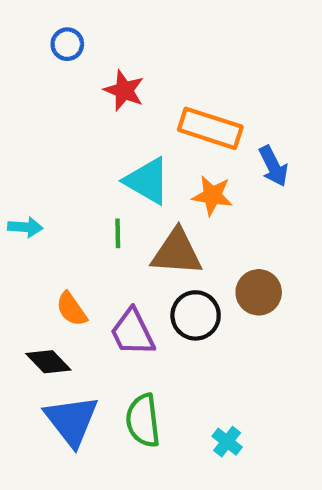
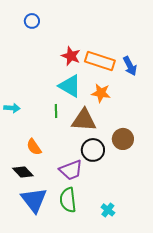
red star: (124, 90) -> (71, 56), moved
blue arrow: (273, 166) -> (130, 66), moved
purple trapezoid: (132, 332) -> (71, 170), moved, turned -85

